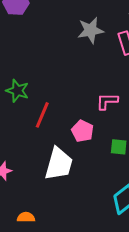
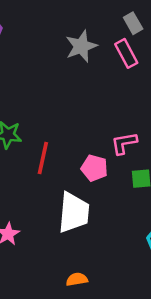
pink L-shape: (107, 101) -> (124, 143), moved
orange semicircle: (26, 217) -> (77, 279), moved

